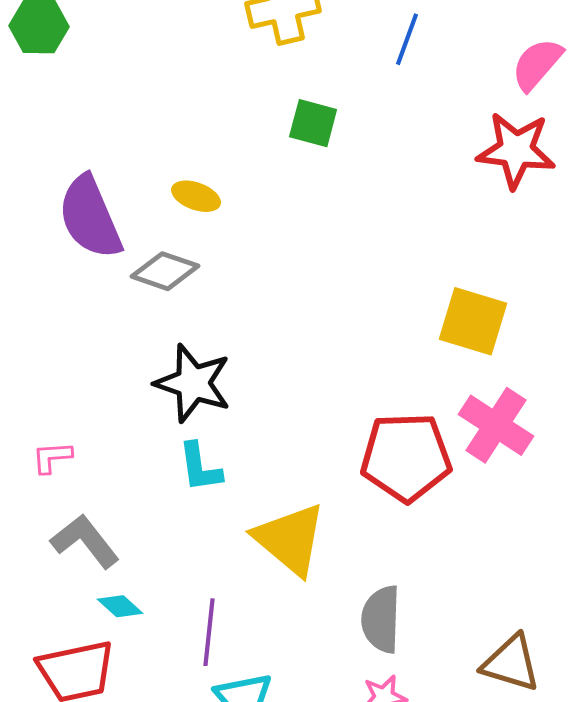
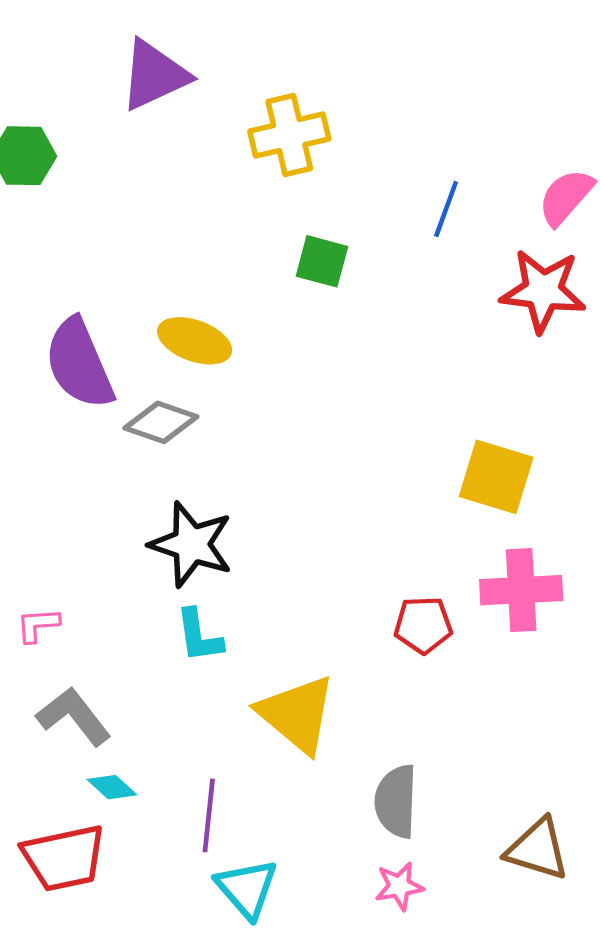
blue line: (407, 39) -> (446, 209), moved
yellow ellipse: (196, 196) -> (195, 341), size x1.4
pink cross: (496, 425) -> (521, 590), turned -36
red pentagon: (406, 457) -> (423, 625), size x0.6

